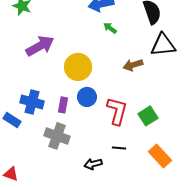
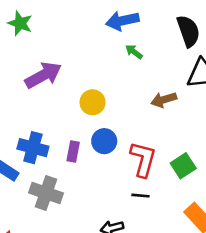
yellow circle: (78, 67) -> (93, 102), size x0.7
gray cross: (57, 136) -> (46, 193), moved
black line: (119, 148) -> (140, 196), moved

